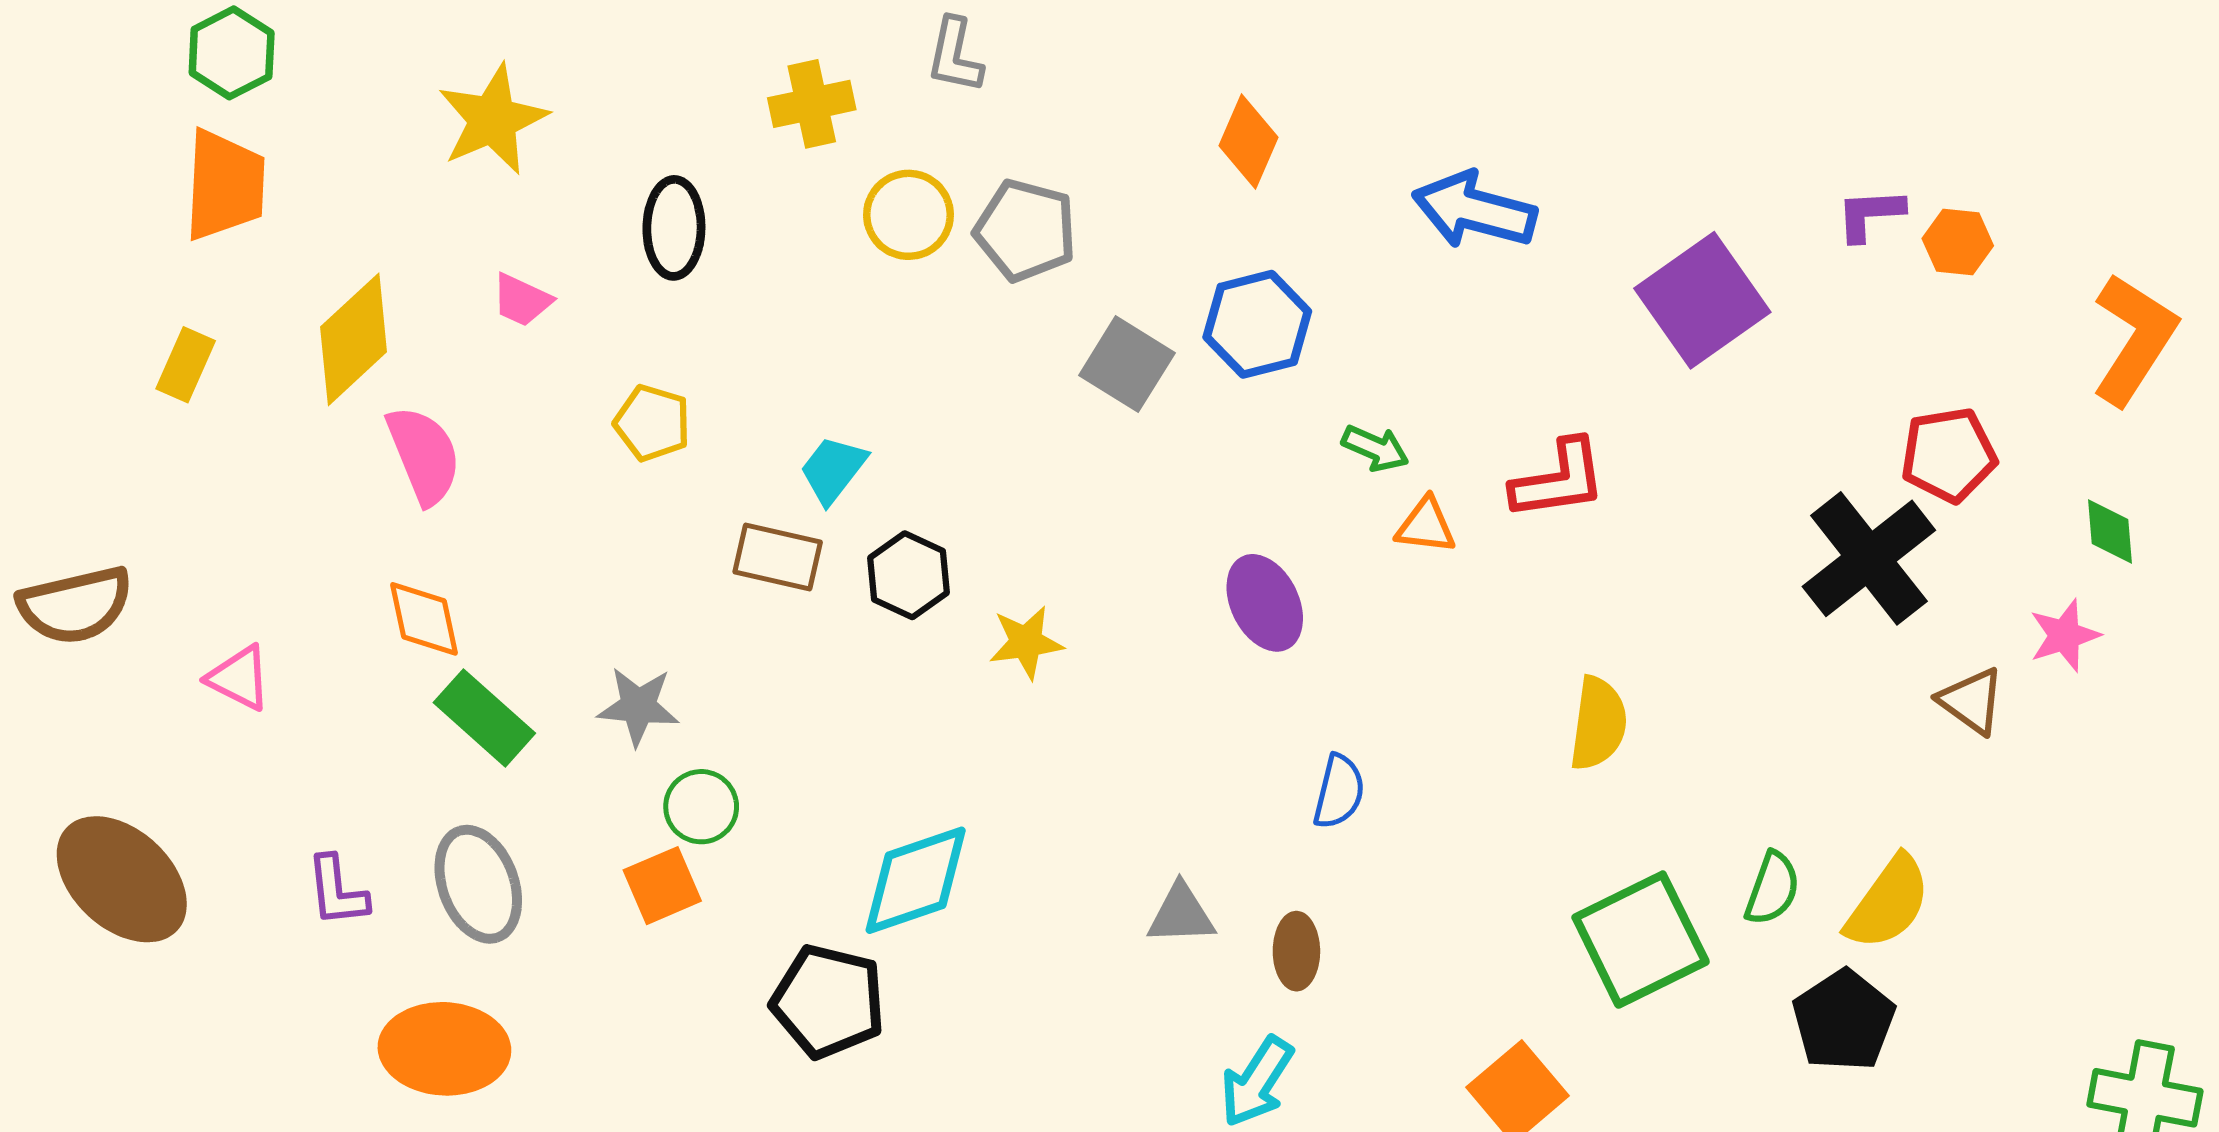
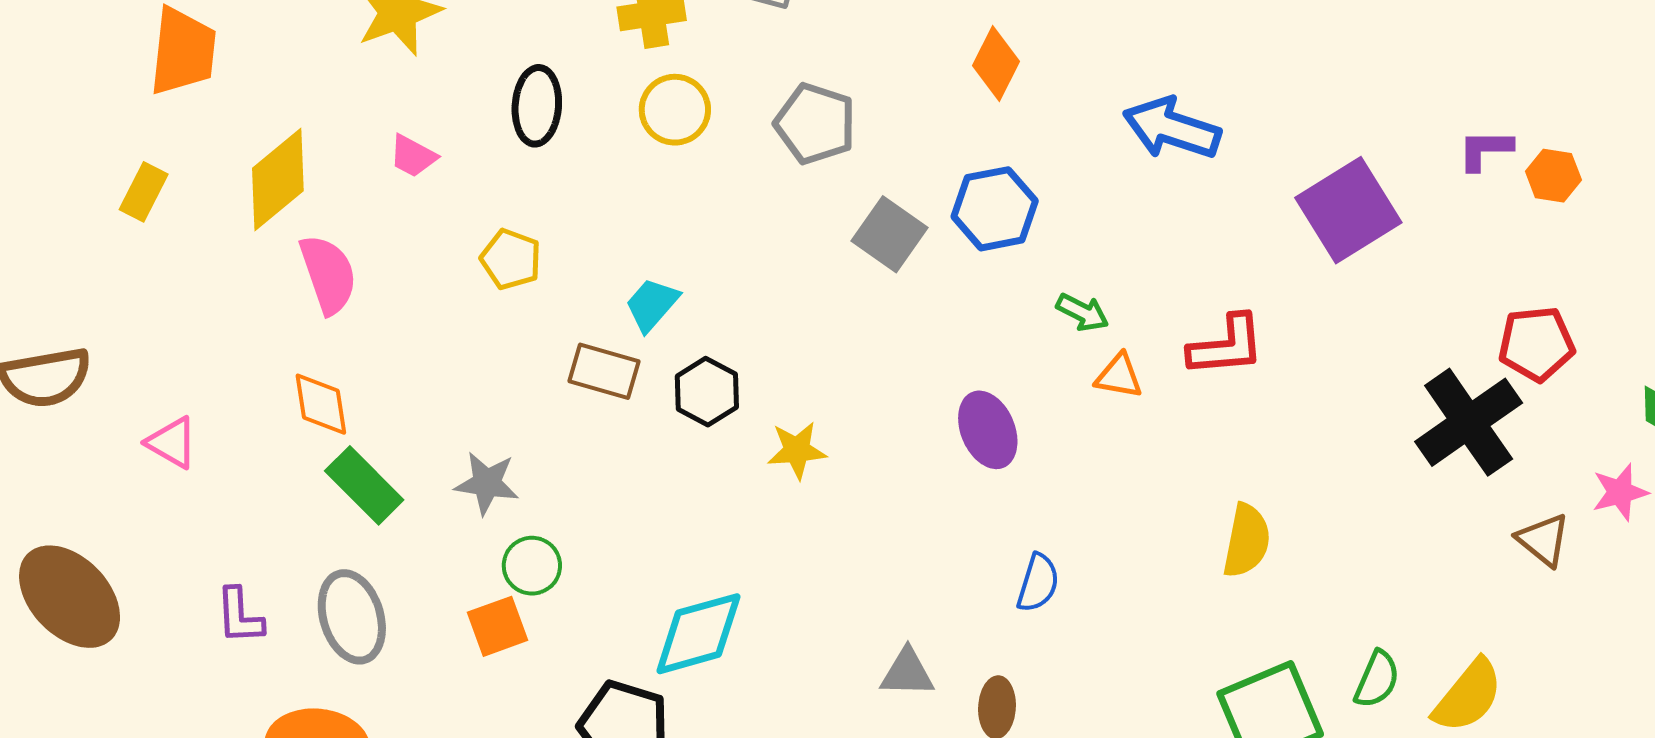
yellow circle: (908, 215) -> (675, 110), moved

